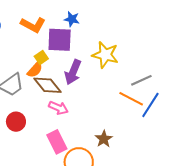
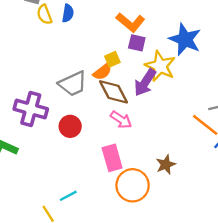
blue star: (72, 19) -> (185, 39), moved, size x1.8
orange L-shape: (33, 25) -> (130, 22), moved
purple square: (60, 40) -> (137, 43), size x0.6
yellow star: (105, 55) -> (160, 66), moved

